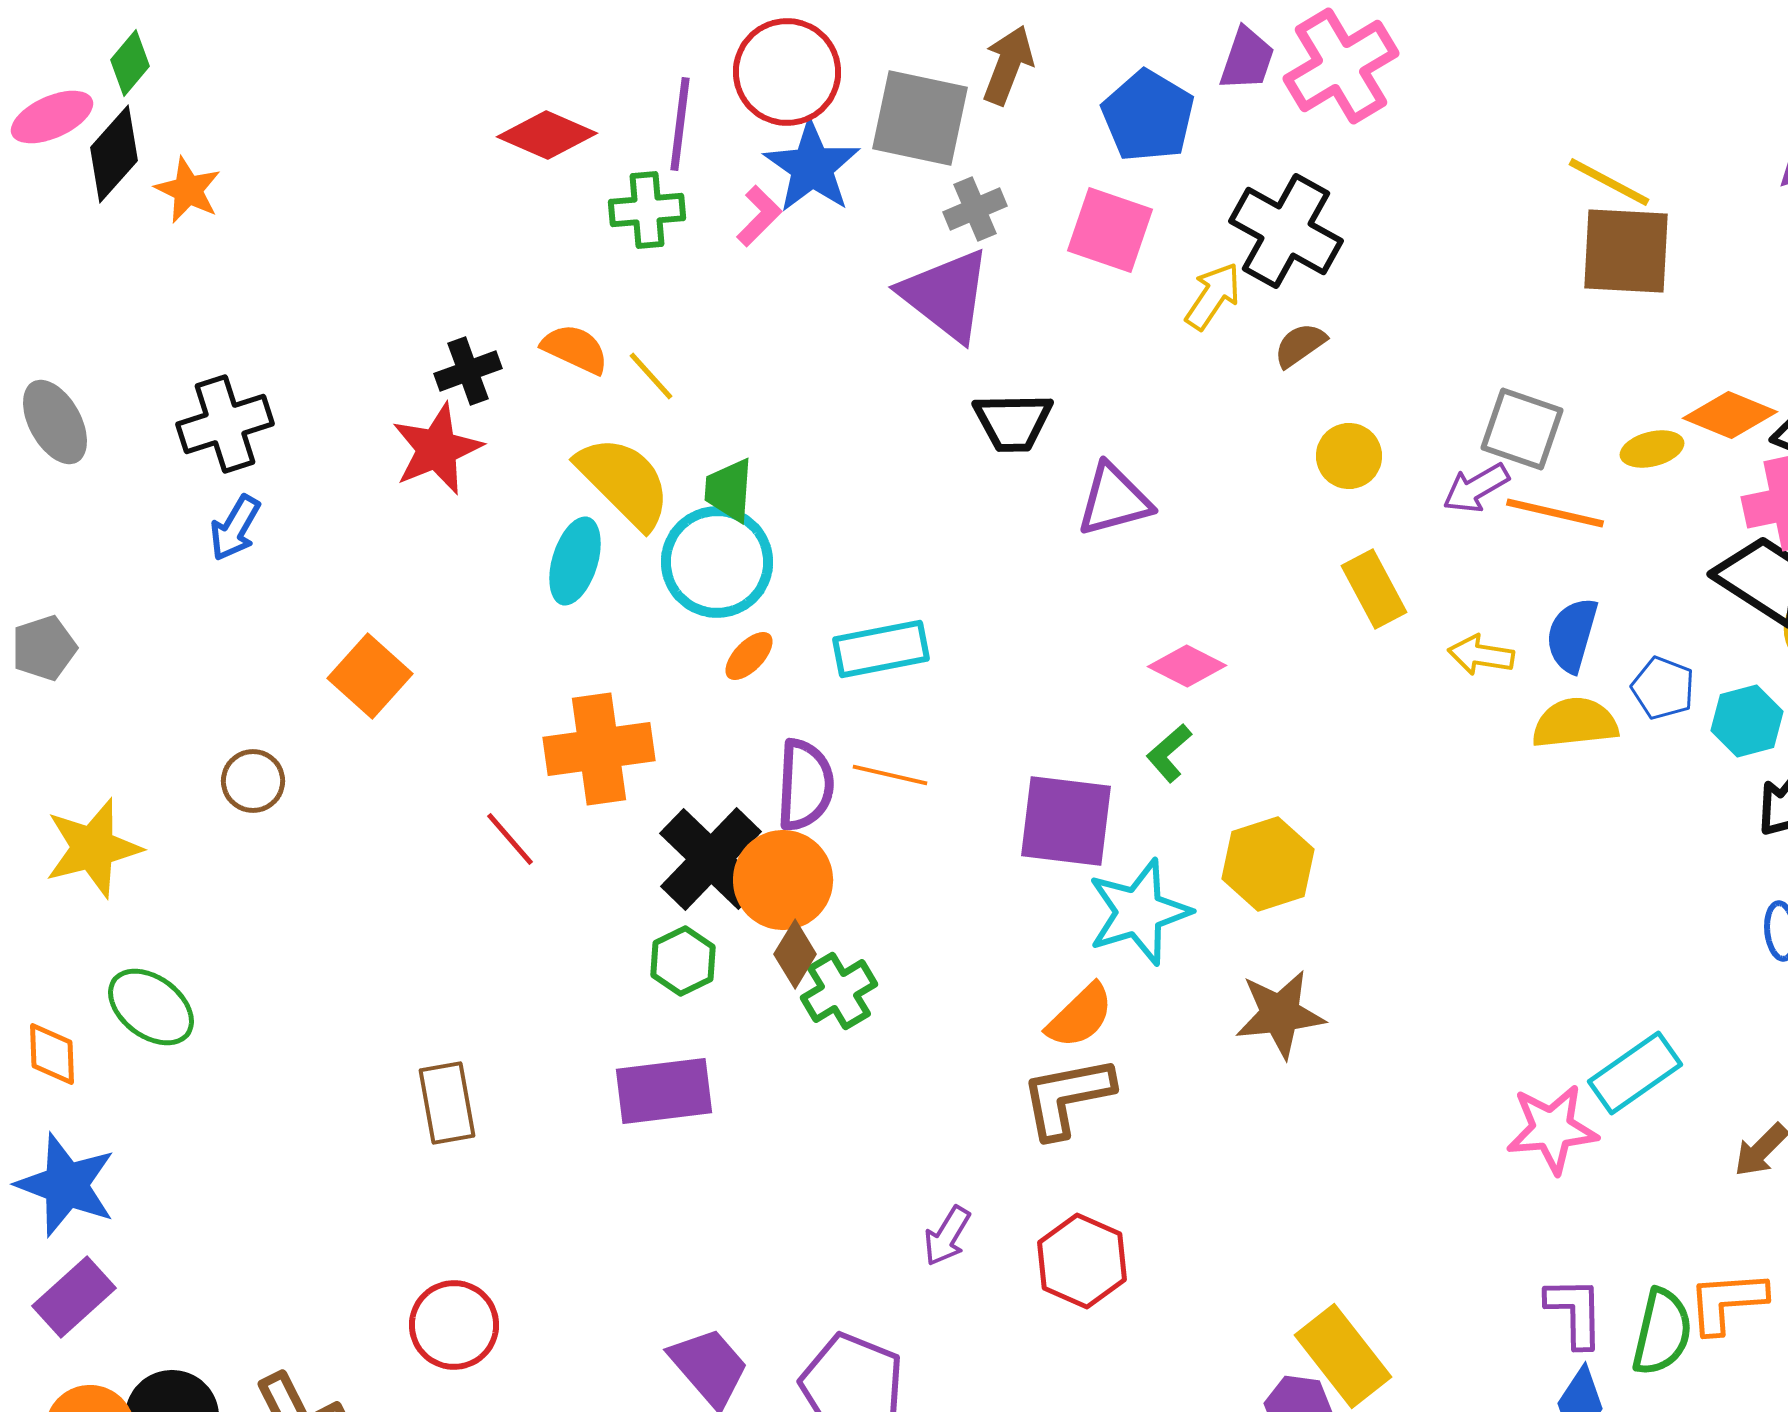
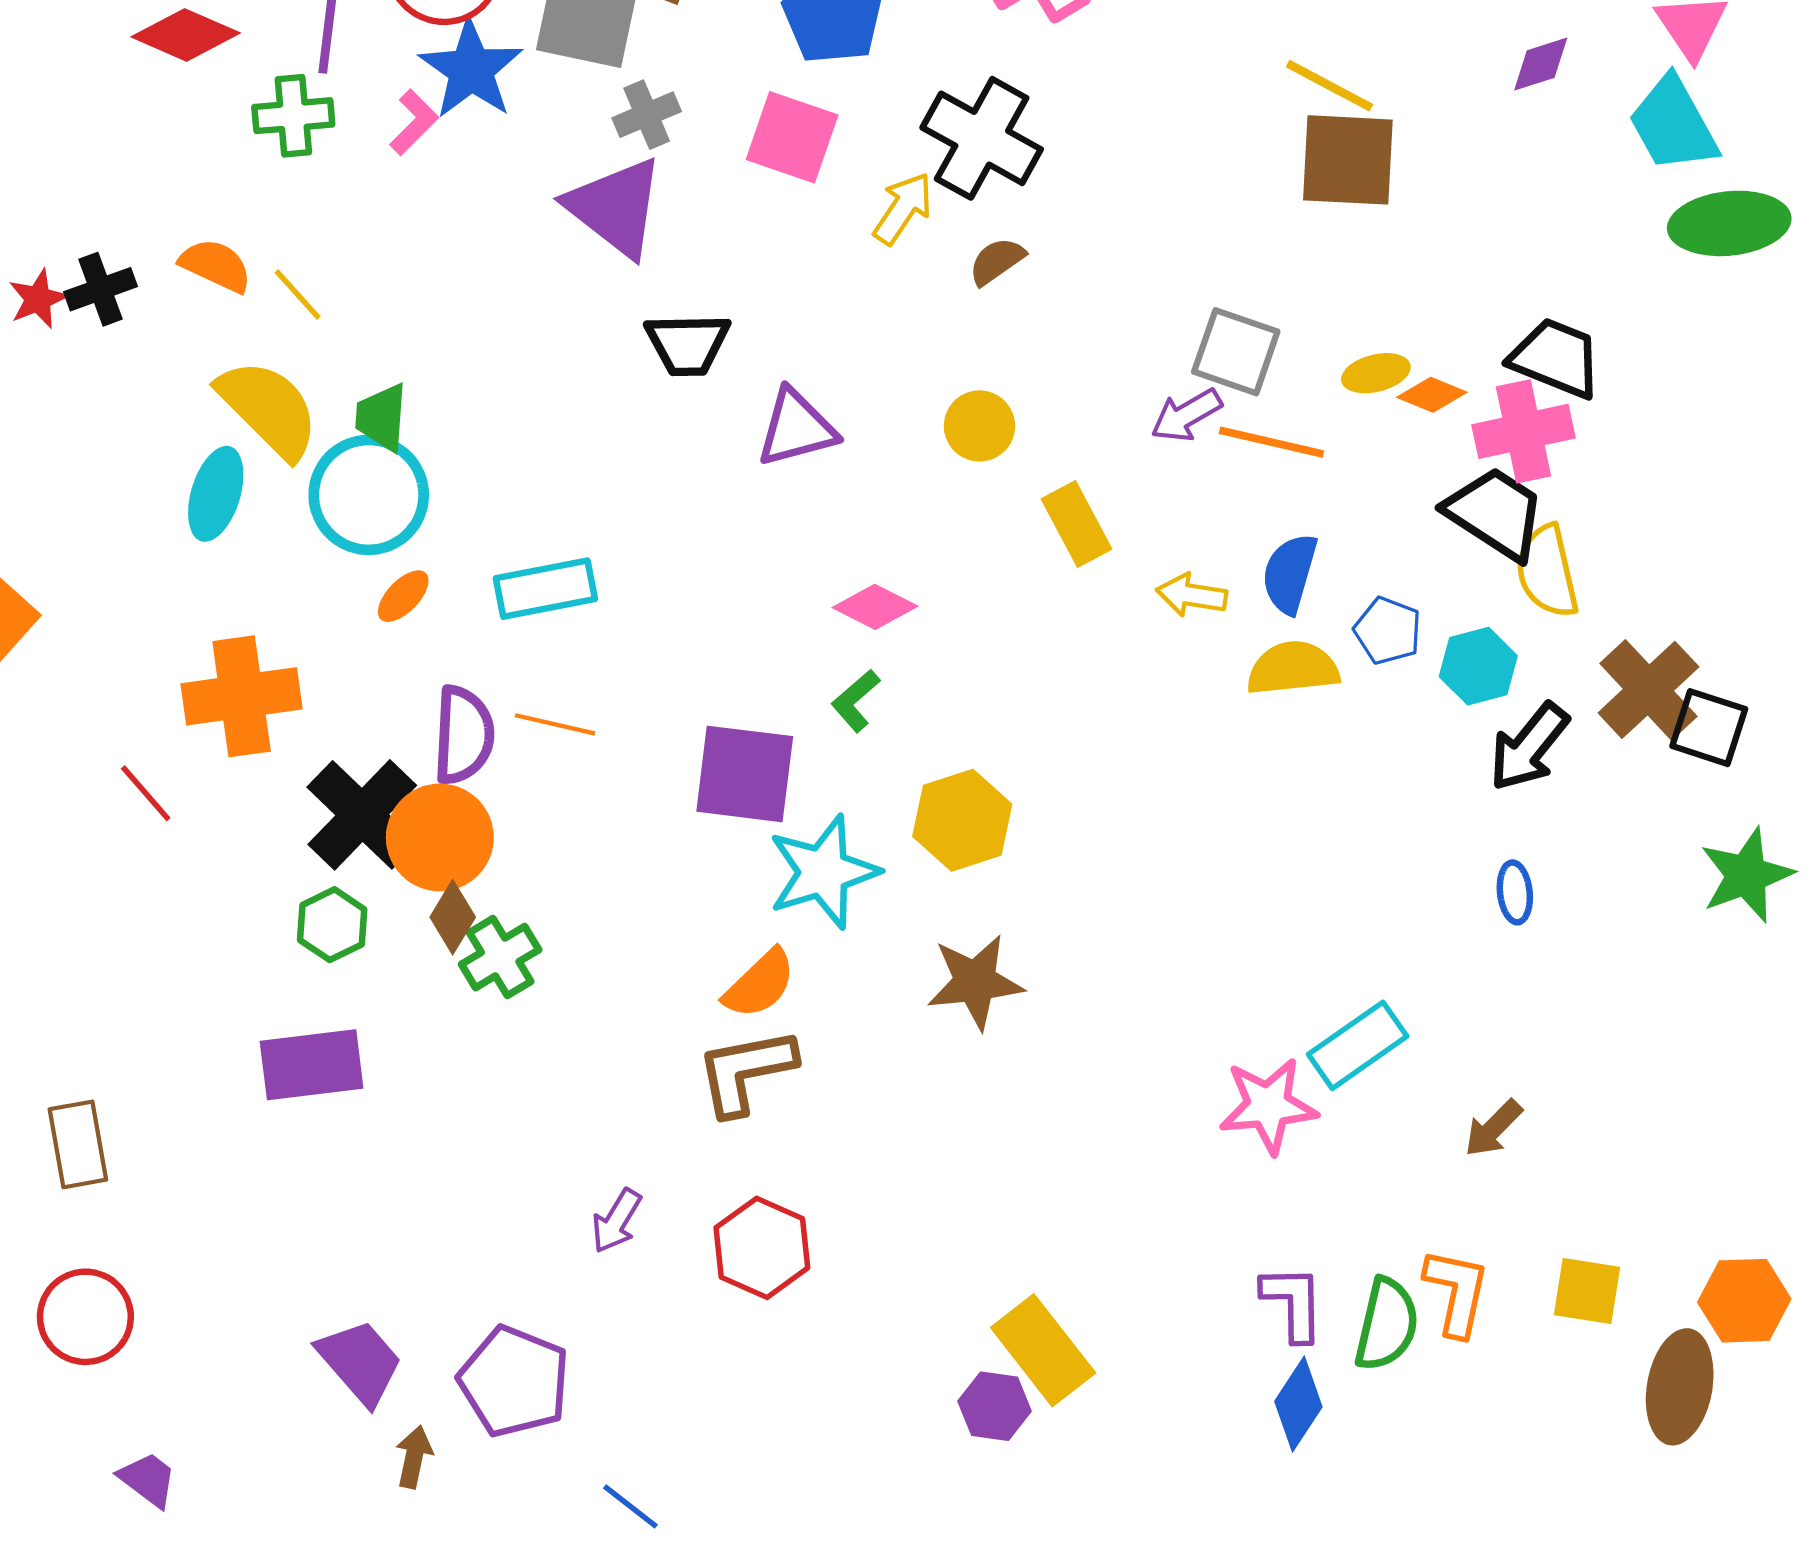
orange diamond: (1730, 415) -> (1432, 395), moved, size x0.7
red star: (437, 449) -> (38, 299), moved, size x0.6
yellow circle: (1349, 456) -> (979, 426), moved
brown rectangle: (447, 1103) -> (78, 1144), moved
orange L-shape: (1727, 1302) -> (1457, 1292), turned 106

